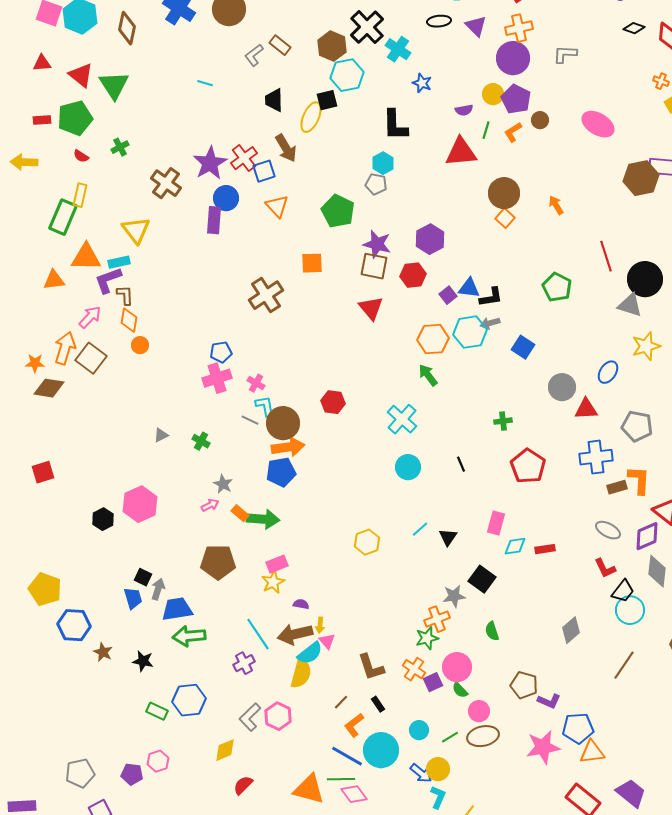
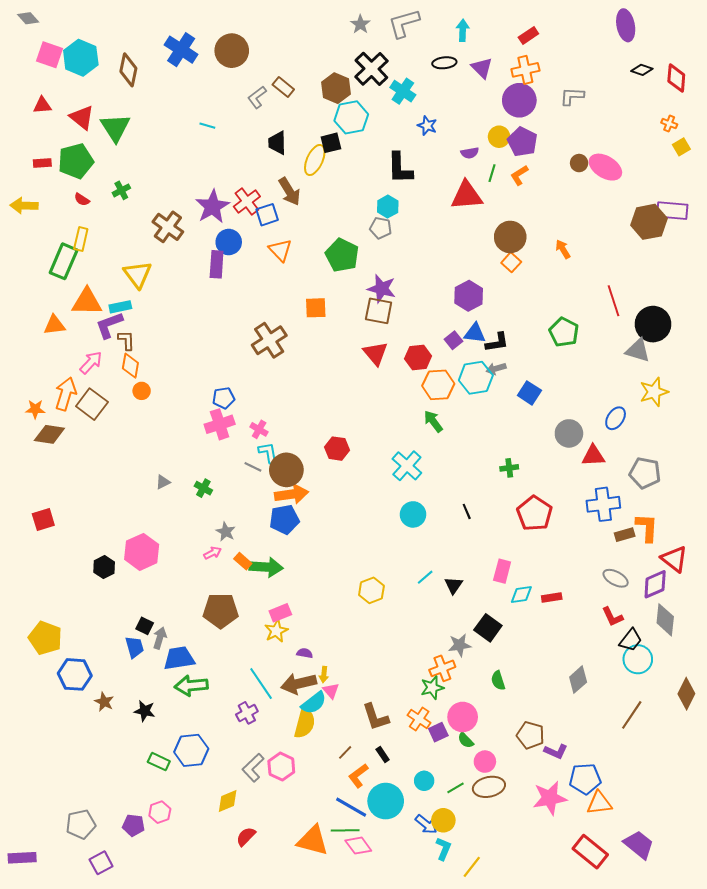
brown circle: (540, 120) -> (579, 163), moved
purple hexagon: (430, 239) -> (469, 296), moved
red hexagon: (413, 275) -> (418, 357), moved

